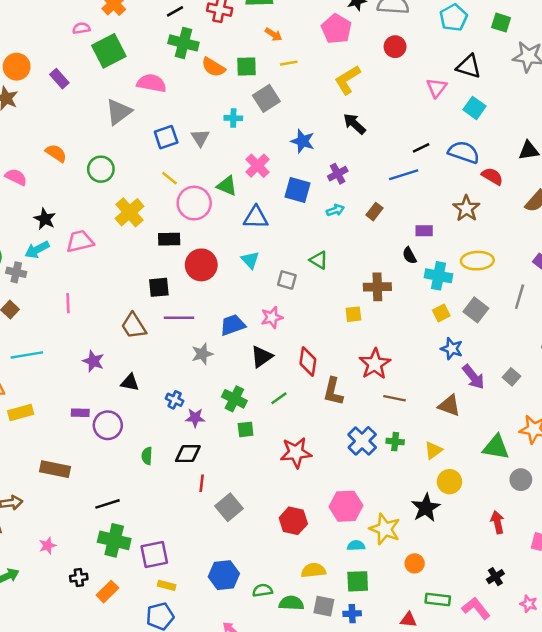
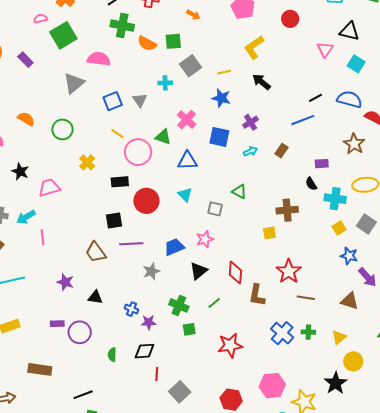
yellow line: (289, 63) -> (224, 72), moved
yellow cross: (129, 212) -> (87, 162), size x0.7
cyan arrow: (37, 250) -> (26, 217), moved

